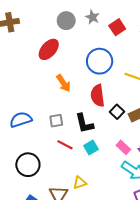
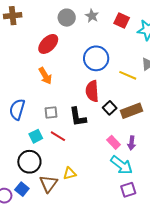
red square: (117, 27) -> (122, 21), moved, turned -35
orange arrow: (63, 83) -> (45, 76), moved
blue semicircle: (21, 120) -> (17, 109), turned -60
cyan square: (91, 148) -> (36, 136), moved
black circle: (28, 165) -> (29, 162), moved

